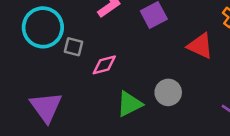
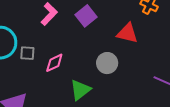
gray circle: (168, 92) -> (107, 63), moved

